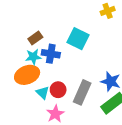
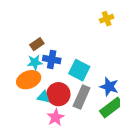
cyan square: (78, 39) -> (79, 70), moved
red circle: (58, 90) -> (58, 94), size x1.5
cyan triangle: (43, 93) -> (44, 97), turned -32

